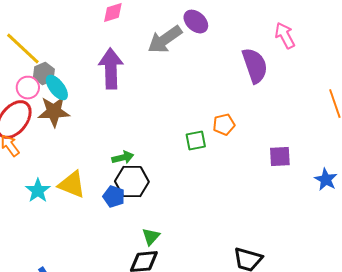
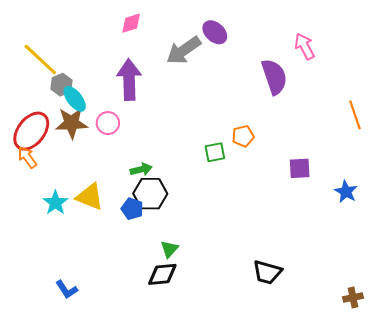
pink circle: (28, 88) -> (108, 123), moved

